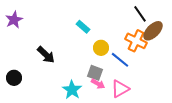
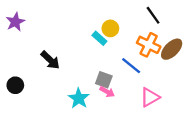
cyan rectangle: (83, 27) -> (99, 38), moved
brown ellipse: (153, 31) -> (172, 49), moved
yellow circle: (101, 48) -> (110, 28), moved
pink triangle: (120, 89) -> (150, 97), moved

